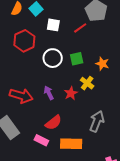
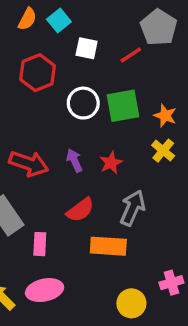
green square: (77, 59) -> (123, 106), size x1.5
yellow cross: (87, 83) -> (163, 151), moved
gray arrow: (97, 121) -> (133, 208), moved
pink rectangle: (41, 140) -> (40, 244), moved, turned 64

